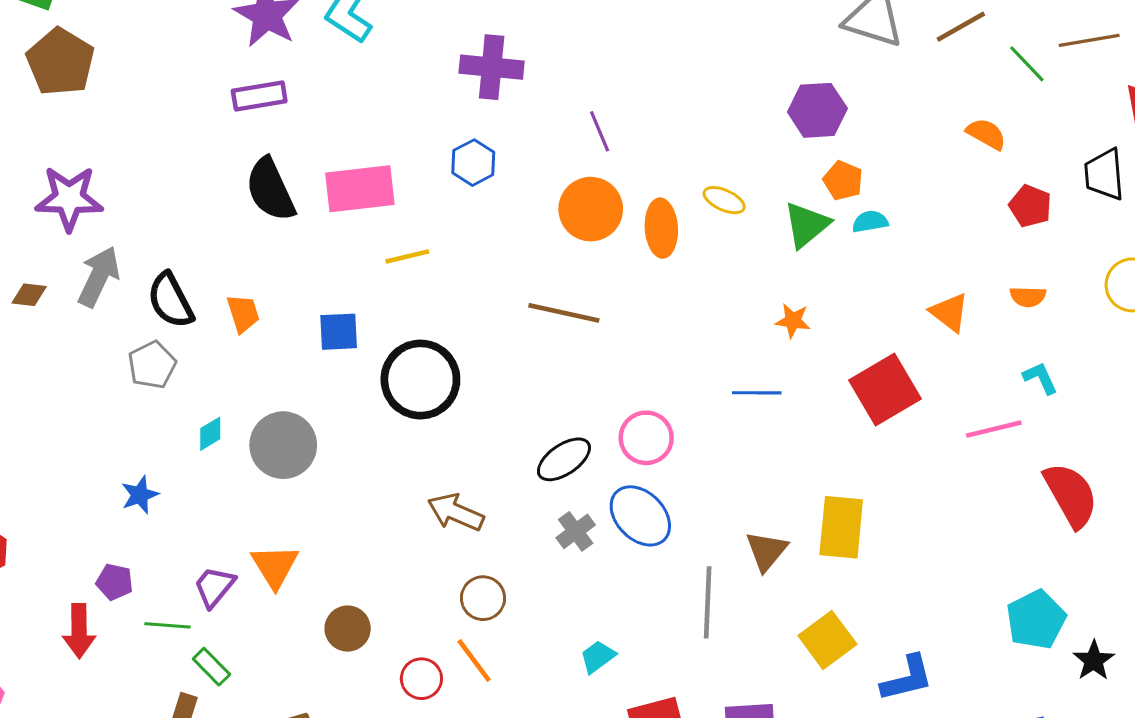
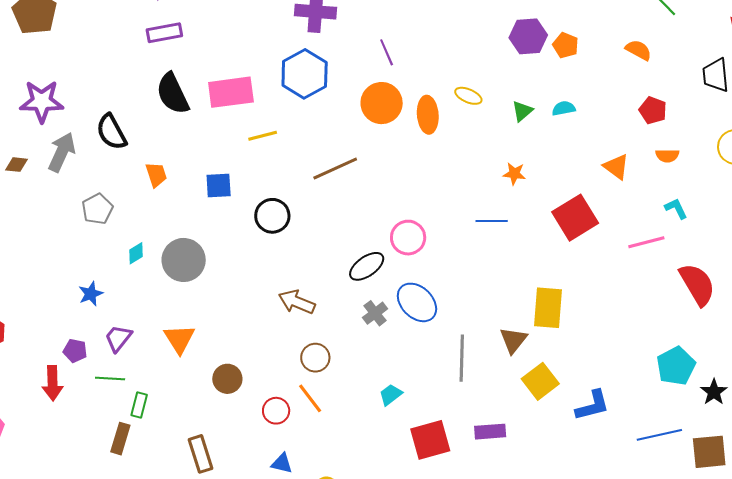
blue hexagon: (473, 163) -> (305, 74), size x1.6
orange pentagon: (843, 181) -> (566, 45), moved
red pentagon: (1030, 206) -> (653, 110), moved
green triangle: (807, 225) -> (522, 111), size x0.7
black semicircle: (170, 300) -> (111, 132), moved
brown line: (564, 313) -> (335, 169), moved, turned -36
black circle: (420, 380) -> (272, 216), size x0.7
pink circle: (646, 438) -> (408, 238), moved
brown triangle: (766, 551) -> (513, 340), moved
purple trapezoid: (214, 587) -> (118, 338), moved
green rectangle: (211, 667) -> (139, 405), turned 60

